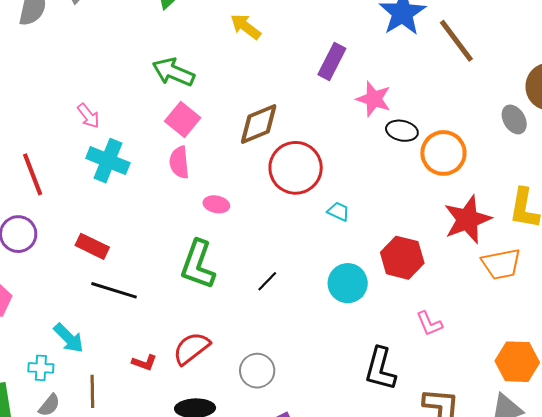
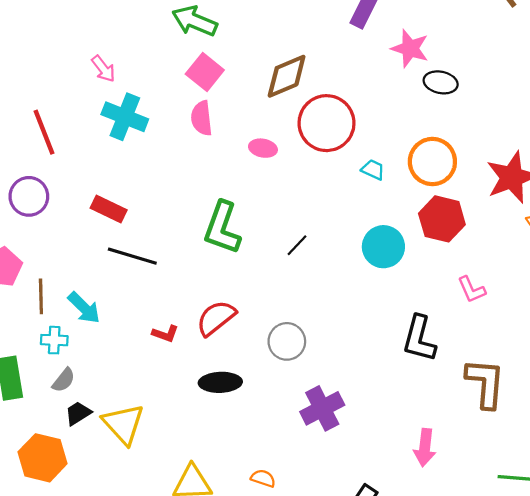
orange circle: (443, 153) -> (432, 162), moved
pink ellipse: (216, 204) -> (263, 148), moved
brown line: (92, 391) -> (41, 296), moved

